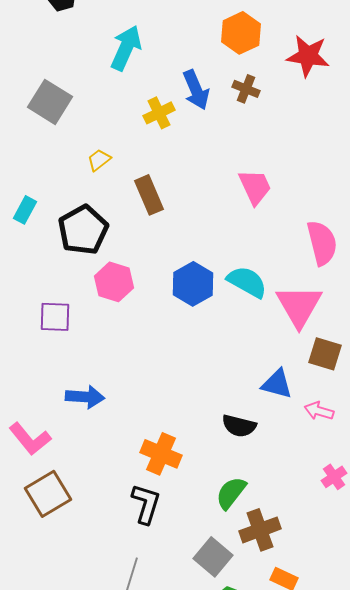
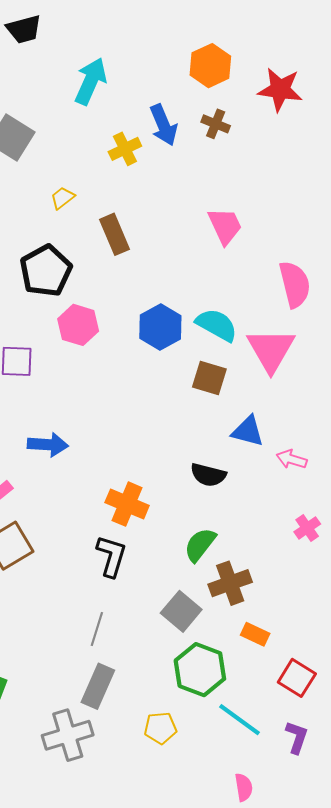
brown square: (325, 354) -> (209, 378), moved

